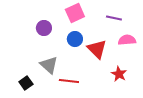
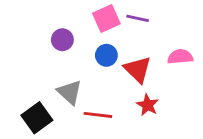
purple line: (114, 18) -> (138, 18), moved
red star: (119, 74) -> (148, 105), moved
black square: (26, 83) -> (37, 118), size x1.5

